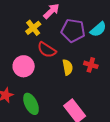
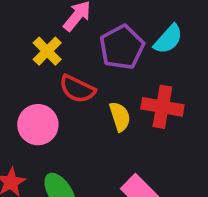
purple pentagon: (73, 31) -> (122, 47), turned -30
red cross: (91, 65) -> (162, 107), size x1.5

